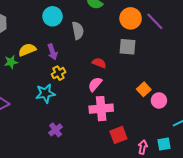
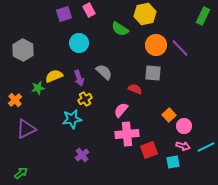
gray semicircle: (78, 31) -> (104, 72), moved, turned -36
red semicircle: (99, 63) -> (135, 89), moved
red square: (118, 135) -> (149, 150), moved
cyan square: (164, 144) -> (173, 162), moved
pink arrow: (143, 147) -> (183, 146), moved, turned 96

